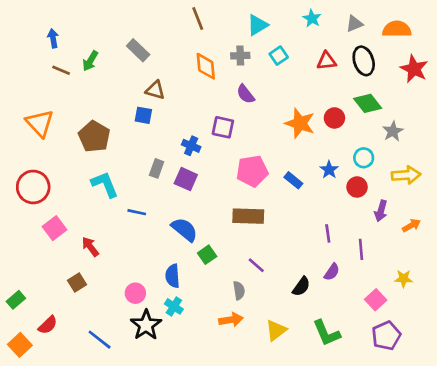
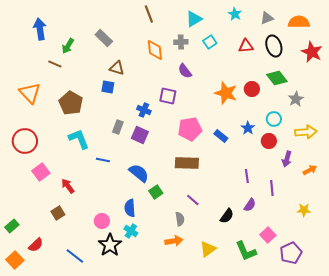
blue arrow: (53, 38) -> (40, 29), size x1.5
brown line: (61, 70) -> (55, 64), moved
pink square: (376, 300) -> (268, 235), moved

